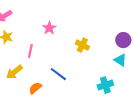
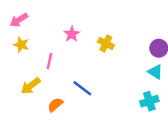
yellow cross: (82, 45) -> (106, 44), moved
cyan cross: (105, 85) -> (149, 101), moved

